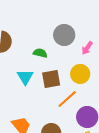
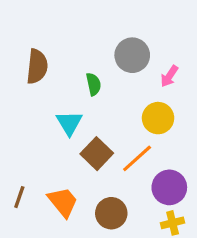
green semicircle: (40, 53) -> (94, 84), turned 64
brown square: (51, 79) -> (97, 154), moved, turned -36

